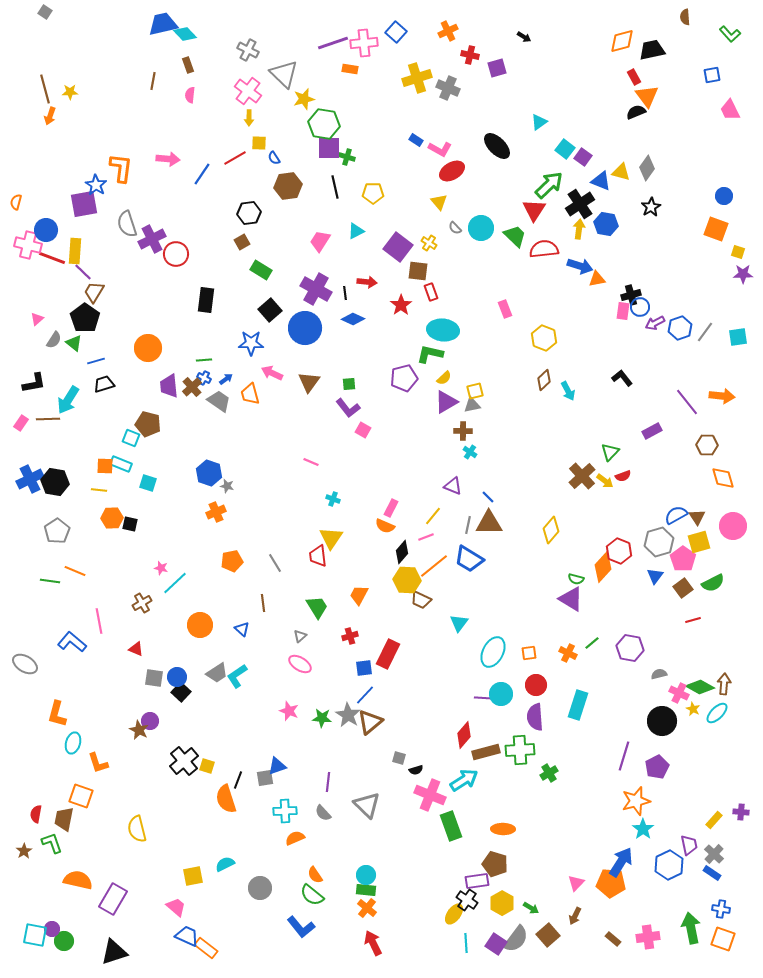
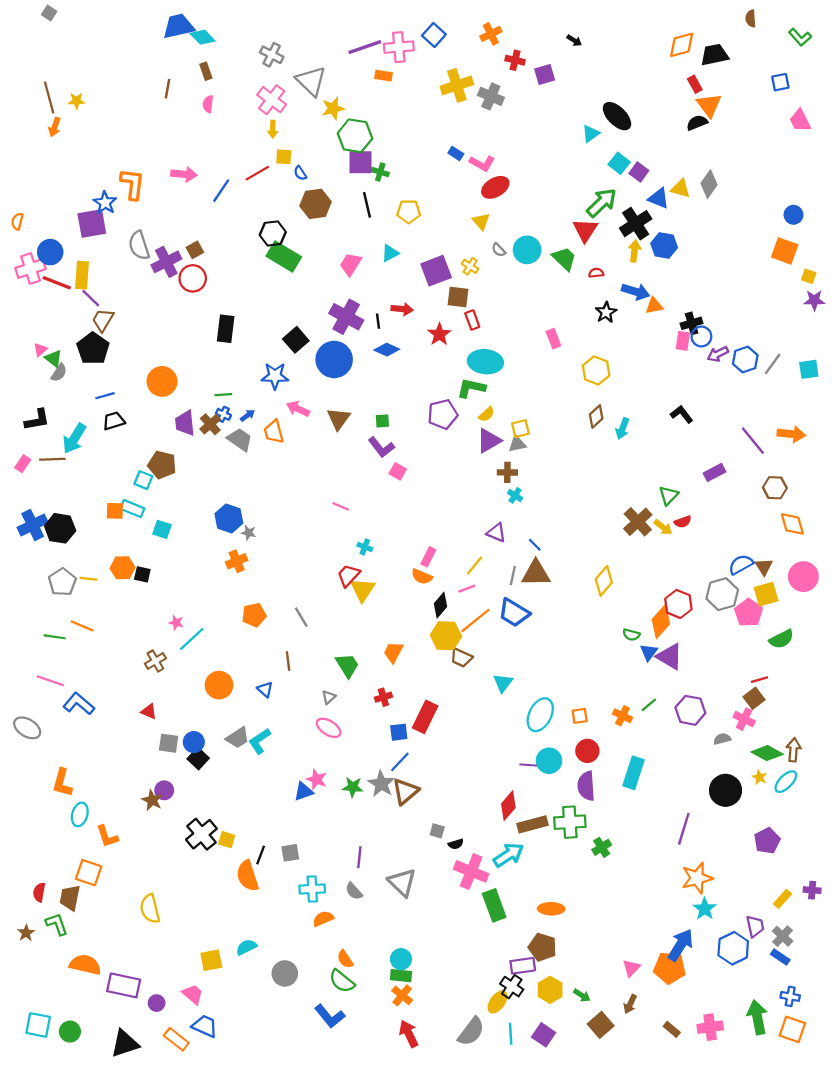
black ellipse: (497, 146) -> (617, 116), moved
black star: (651, 207) -> (606, 312), moved
brown square: (242, 242) -> (195, 250), moved
pink cross: (28, 245) -> (30, 269), turned -32
purple square: (398, 247) -> (436, 271), turned 32
red semicircle: (544, 249) -> (596, 273), size x0.5
green rectangle: (261, 270) -> (284, 256), moved, size x1.4
green triangle: (74, 343) -> (53, 358), moved
cyan arrow: (568, 391) -> (622, 429), turned 48
yellow line: (99, 490) -> (89, 579), moved
red trapezoid: (318, 556) -> (348, 575), moved, turned 50
blue triangle: (655, 576) -> (649, 652), moved
brown square: (683, 588) -> (754, 698), moved
purple triangle: (571, 599) -> (670, 657), moved
pink line: (99, 621) -> (50, 681), moved, turned -60
pink cross: (679, 693) -> (744, 719), moved
blue triangle: (277, 766) -> (303, 791), moved
purple pentagon: (657, 767) -> (767, 841), moved
purple rectangle: (113, 899) -> (124, 985), turned 72
purple circle: (52, 929) -> (157, 1003), moved
gray semicircle: (516, 939) -> (471, 1032), moved
orange rectangle: (206, 948) -> (176, 1039), moved

